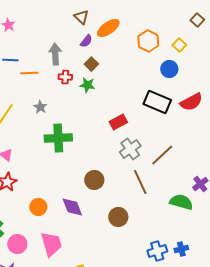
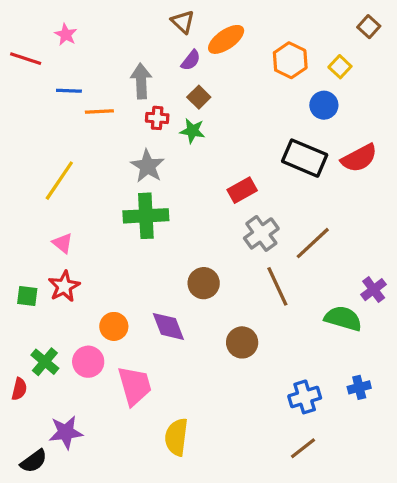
gray star: (40, 107) -> (148, 166), moved, size x1.5
pink circle: (17, 244) -> (88, 362), moved
blue cross: (181, 249) -> (359, 387), moved

